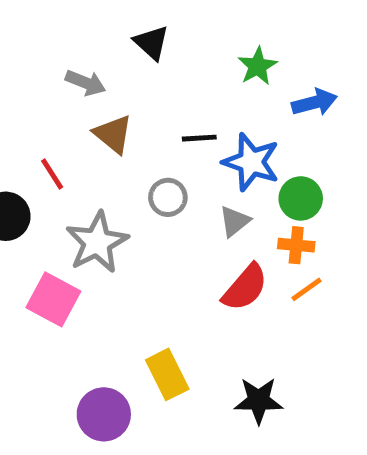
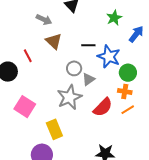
blue arrow: (314, 102) -> (136, 34), turned -42
gray triangle: (235, 221) -> (88, 79), moved
gray star: (97, 242) -> (69, 97), moved
yellow rectangle: (167, 374) -> (54, 129), moved

